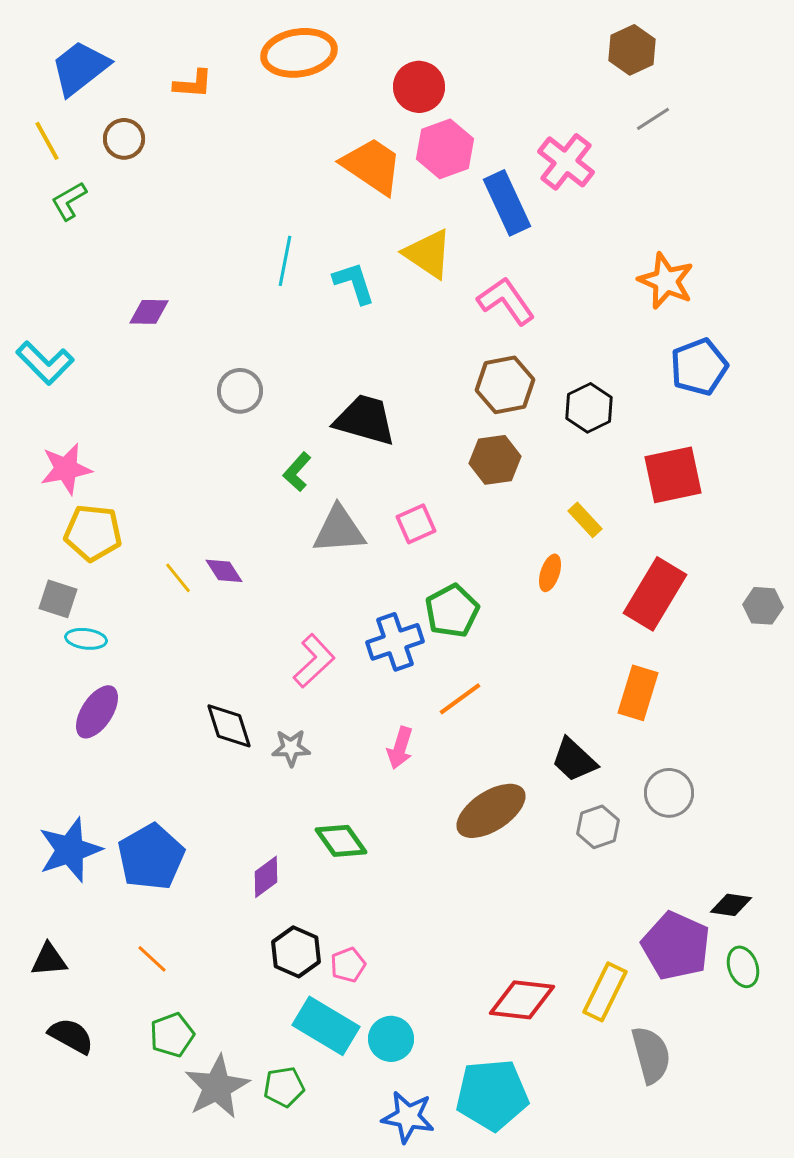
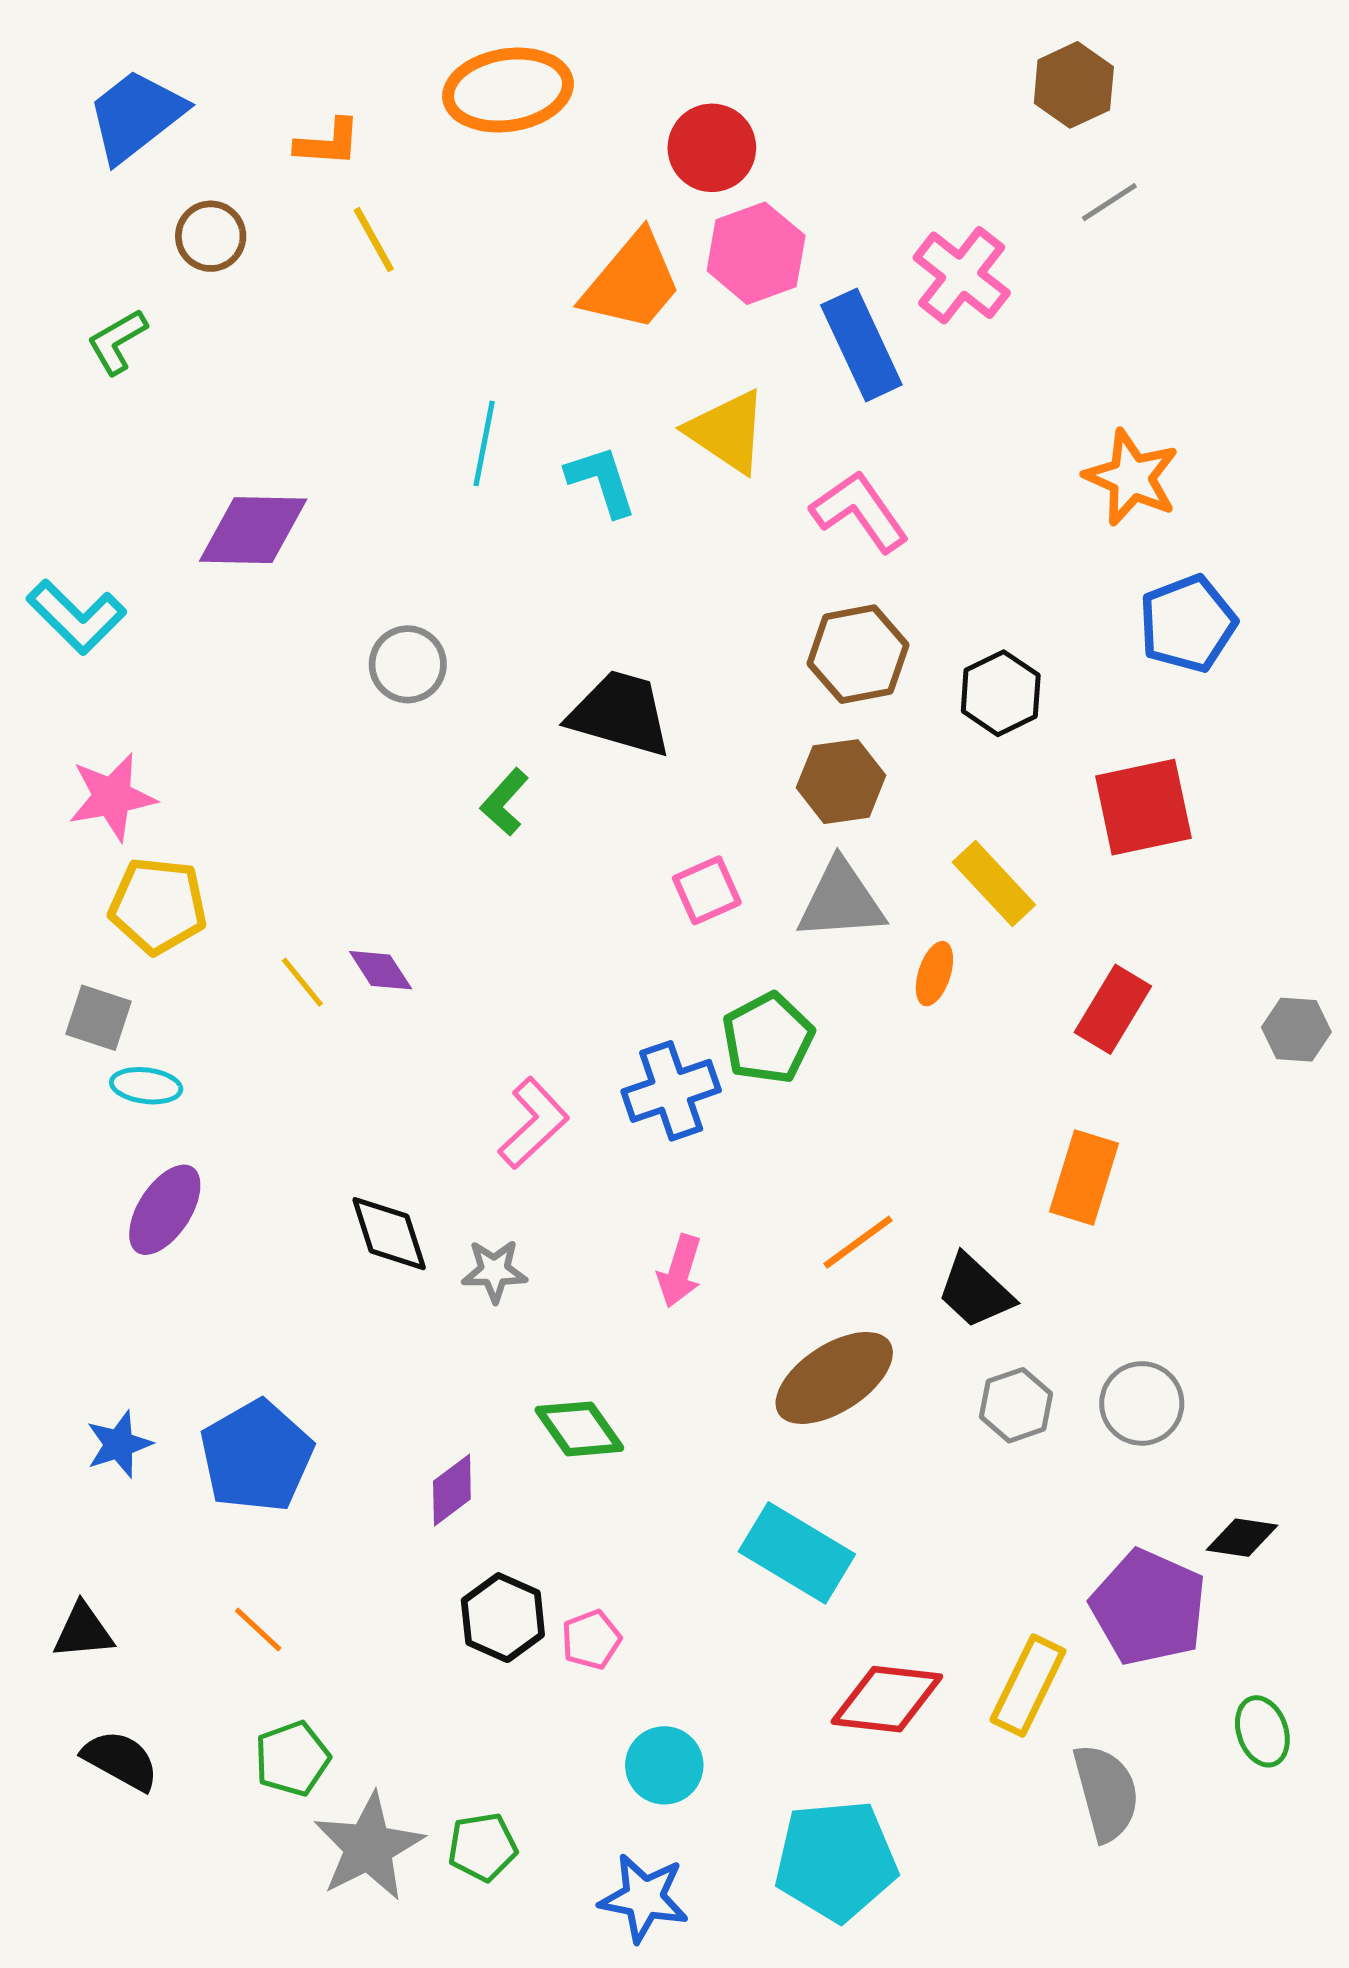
yellow line: (47, 141) -> (374, 240), moved
orange trapezoid: (372, 166) -> (632, 282), turned 96
purple diamond: (149, 312) -> (253, 530), size x1.6
yellow rectangle: (585, 520) -> (994, 884), size x1.4
gray triangle: (339, 530) -> (841, 901), moved
red rectangle: (655, 594) -> (1113, 1009), size x0.7
orange line: (460, 699) -> (858, 1242), moved
gray circle: (669, 793) -> (1142, 1403), moved
blue star: (70, 850) -> (119, 1444), size x0.6
green ellipse: (743, 967) -> (1262, 1731), moved
cyan rectangle: (326, 1026) -> (797, 1553), moved
blue star: (408, 1117) -> (644, 1898), moved

